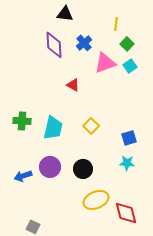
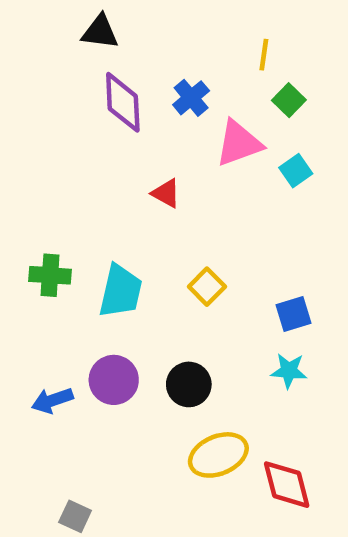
black triangle: (65, 14) -> (100, 32), moved
cyan square: (130, 66) -> (296, 171), moved

